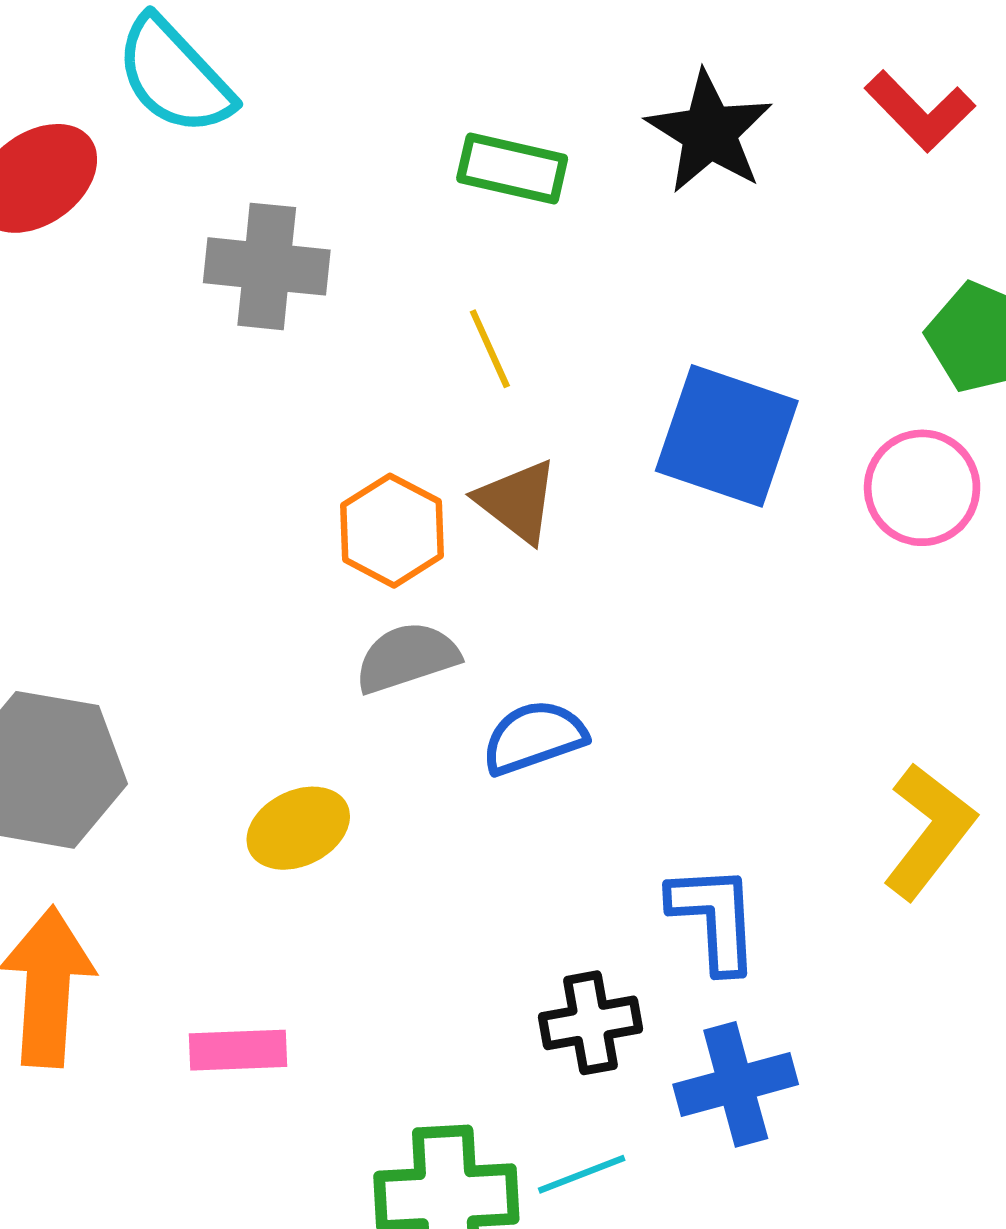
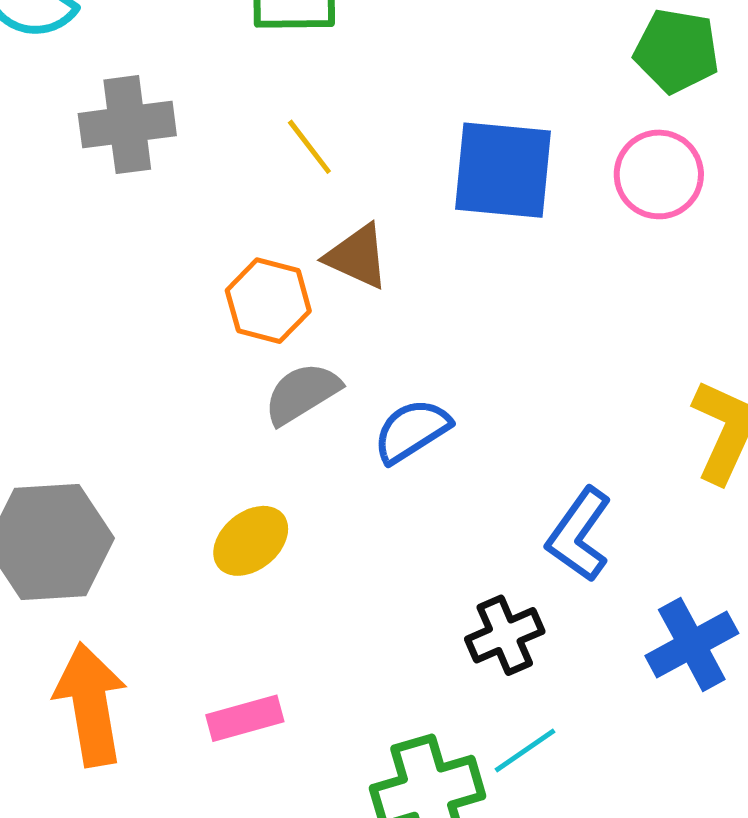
blue L-shape: (714, 918) -> (579, 535), turned -128
blue cross: (736, 1084) -> (692, 644), moved

